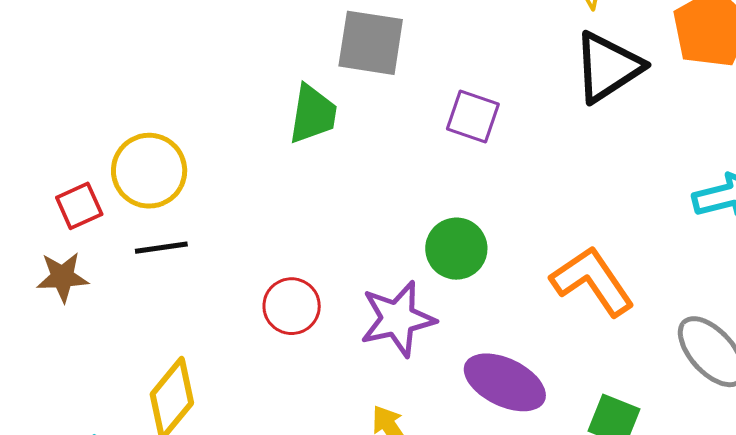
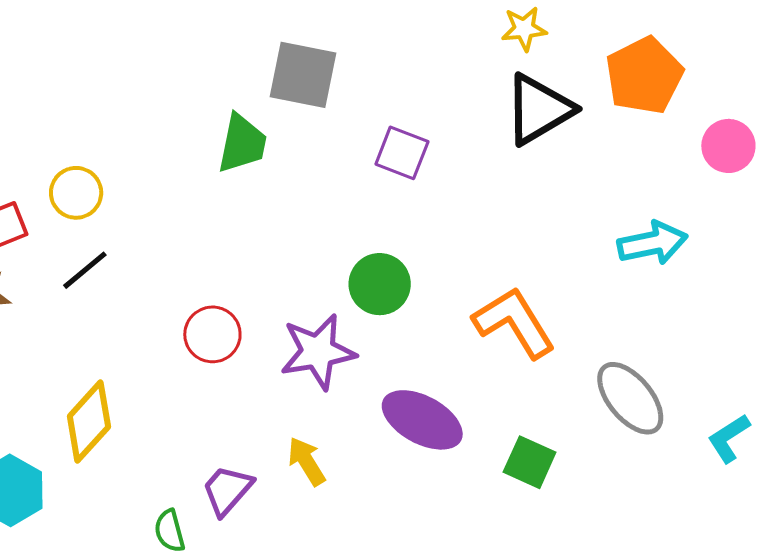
yellow circle: (149, 171) -> (76, 193), size x0.7
black line: (161, 248) -> (85, 270), turned -34

